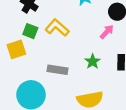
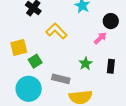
green square: (30, 31) -> (35, 61), moved, turned 32
gray rectangle: (57, 70) -> (61, 79), moved

